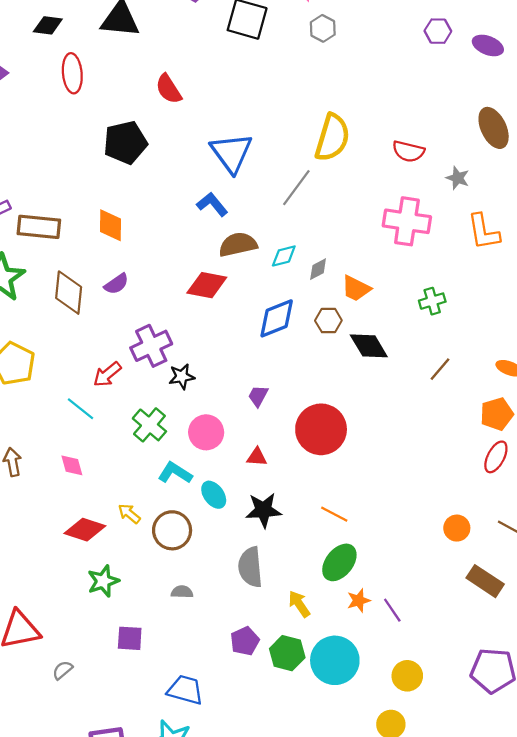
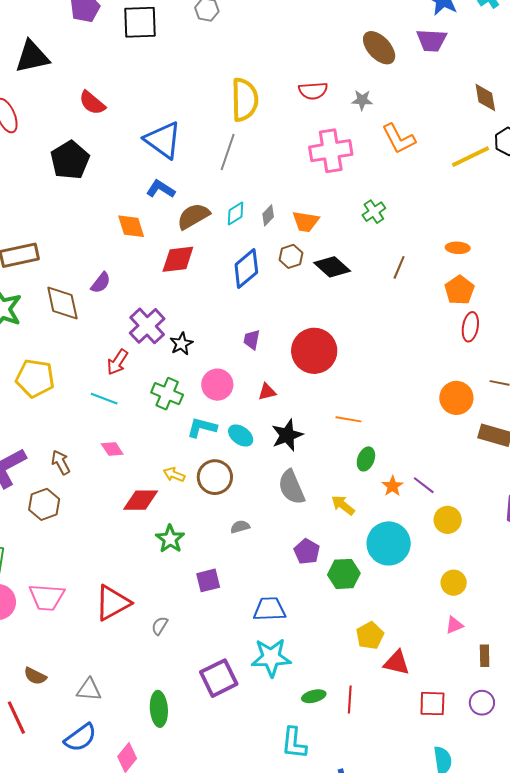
orange diamond: (111, 225) -> (131, 226), moved
orange circle: (457, 528) -> (456, 398), size x1.4
green ellipse: (339, 562) -> (366, 459), size x0.7
green hexagon: (287, 653) -> (344, 574), moved
yellow circle: (407, 676) -> (448, 520), moved

